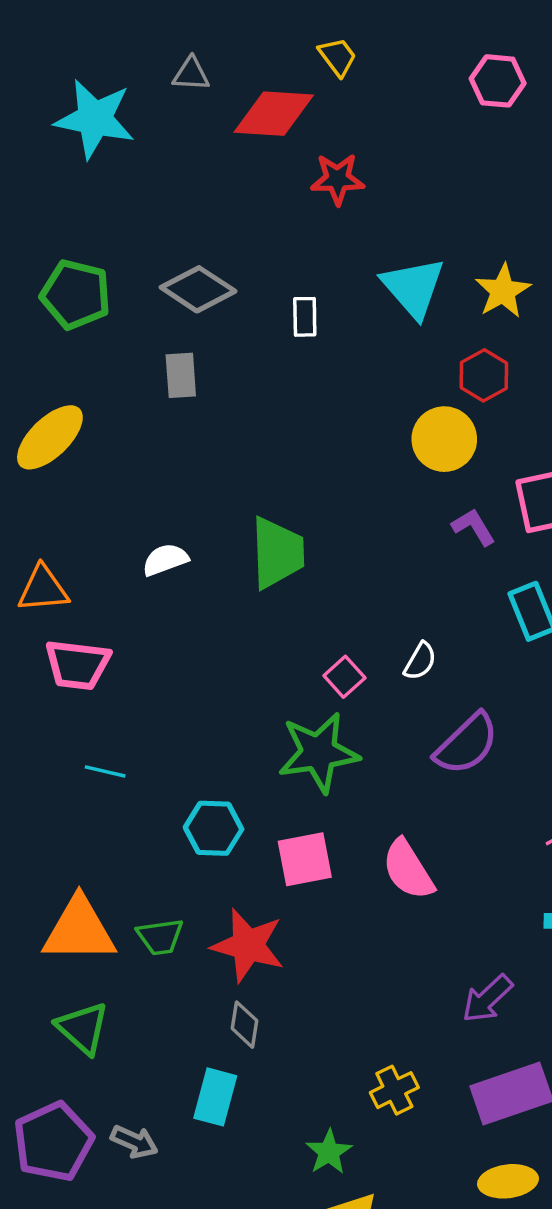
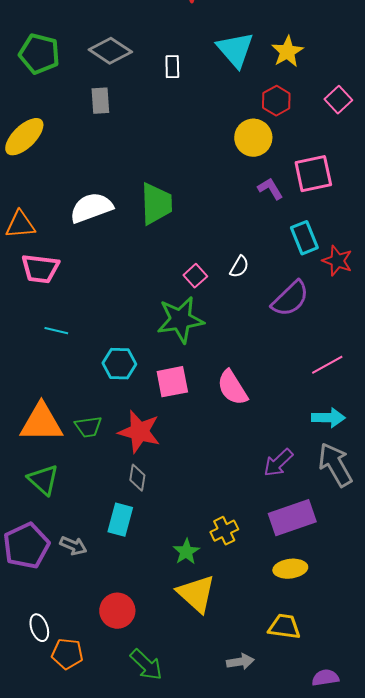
white semicircle: (165, 560) -> (91, 208), size x1.6
purple semicircle: (467, 744) -> (290, 299), moved
yellow cross: (394, 1090) -> (224, 531), moved

